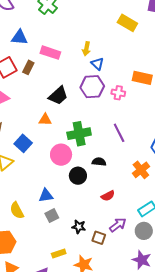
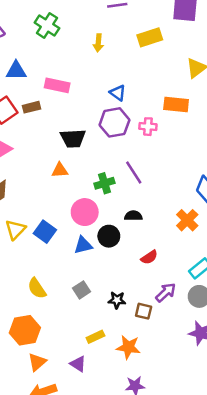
yellow rectangle: (127, 23) -> (150, 37), turned -42
yellow arrow: (86, 49) -> (98, 43), moved
brown rectangle: (28, 67) -> (32, 107), turned 56
black trapezoid: (58, 96) -> (73, 138), turned 45
purple line: (119, 133) -> (134, 172), moved
green cross: (79, 134) -> (104, 183), size x0.7
blue square: (23, 143) -> (45, 232), moved
blue triangle: (46, 196) -> (83, 245), moved

